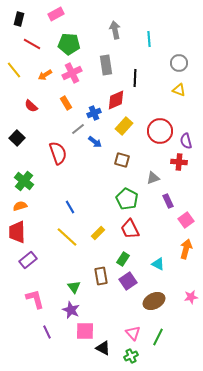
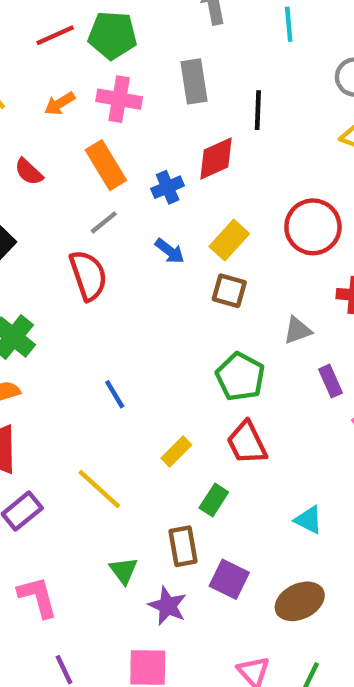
red line: (32, 44) -> (55, 35), moved, turned -54
pink cross: (72, 73) -> (119, 99), turned 36
orange rectangle: (66, 103) -> (106, 165), size x1.5
yellow rectangle: (124, 126) -> (229, 240), moved
gray line: (78, 129) -> (104, 222), moved
yellow line: (67, 237) -> (99, 489), moved
green rectangle: (123, 259) -> (214, 500), moved
purple square: (128, 281) -> (229, 579), moved, turned -30
purple star: (71, 310) -> (168, 606), moved

